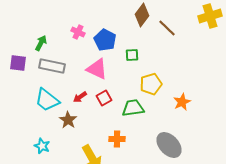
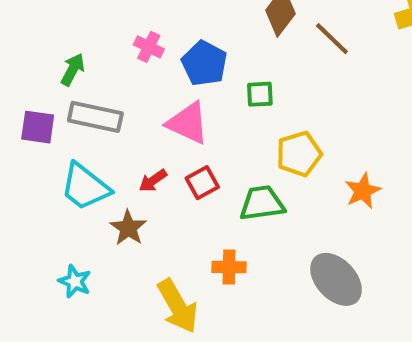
purple square: (18, 63) -> (38, 127), moved

